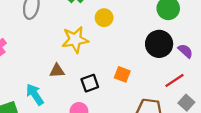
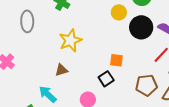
yellow circle: (104, 18) -> (119, 12), moved
black square: (90, 83) -> (106, 79), moved

